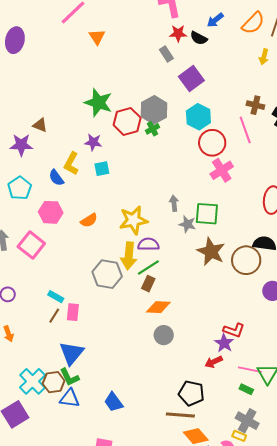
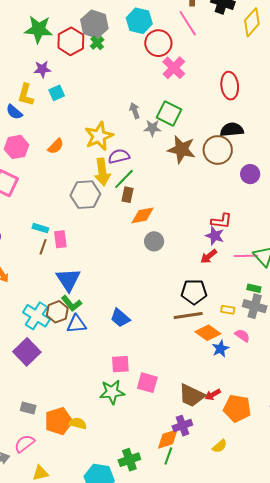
green square: (207, 214) -> (169, 113), turned 35
green rectangle: (246, 389) -> (254, 288), moved
yellow rectangle: (239, 436) -> (228, 310), moved

